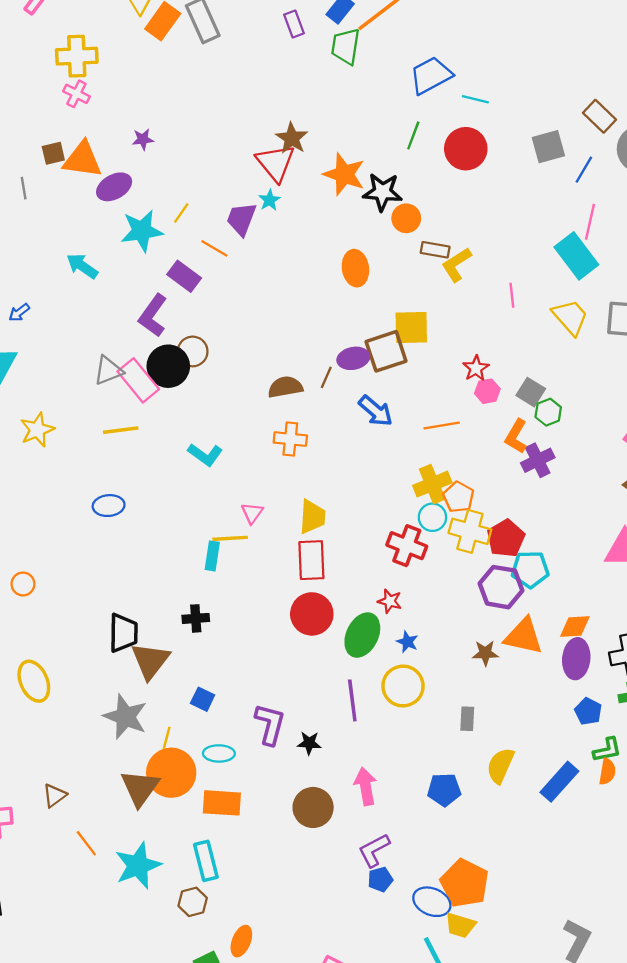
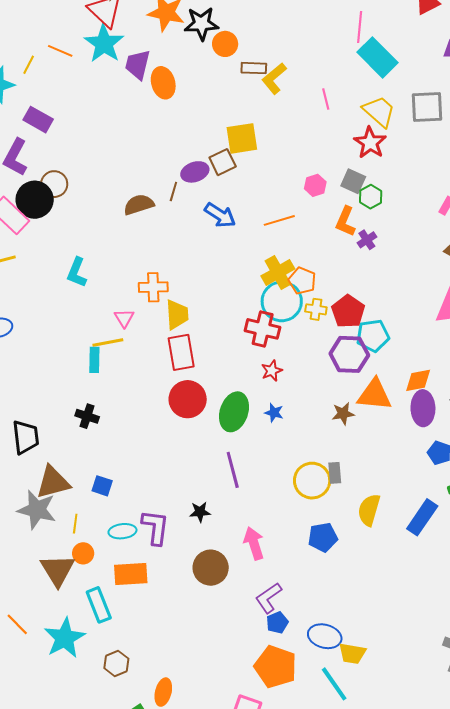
cyan star: (270, 200) -> (104, 44), size x2.0
purple trapezoid: (241, 219) -> (138, 65), moved
pink line: (590, 222) -> (360, 27), moved
orange line: (214, 248) -> (60, 51), moved
orange ellipse: (355, 268) -> (163, 83), moved
brown square: (386, 351) -> (223, 162), size x0.7
red star: (476, 368) -> (370, 143), moved, size x1.4
orange cross: (290, 439) -> (153, 287), moved
cyan L-shape: (205, 455) -> (77, 272), turned 84
purple cross: (538, 460) -> (367, 240), size x0.7
cyan circle: (432, 517) -> (282, 301), size x1.6
yellow cross: (470, 531) -> (316, 309), size x0.6
red star: (390, 601) -> (272, 371), moved, turned -30
black cross: (196, 618) -> (87, 416), turned 30
brown triangle: (150, 661) -> (53, 482), moved, turned 45
yellow circle: (403, 686) -> (312, 481), moved
purple L-shape: (270, 724) -> (155, 527), moved
orange circle: (171, 773) -> (83, 553), size x0.5
cyan rectangle: (206, 861) -> (99, 605), moved
orange pentagon: (465, 883) -> (276, 667), moved

